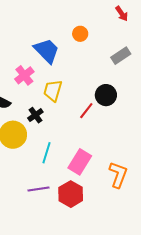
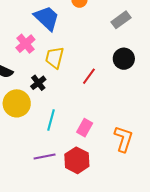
black circle: (106, 95) -> (124, 59), moved
pink rectangle: (80, 162) -> (85, 128), size x0.7

